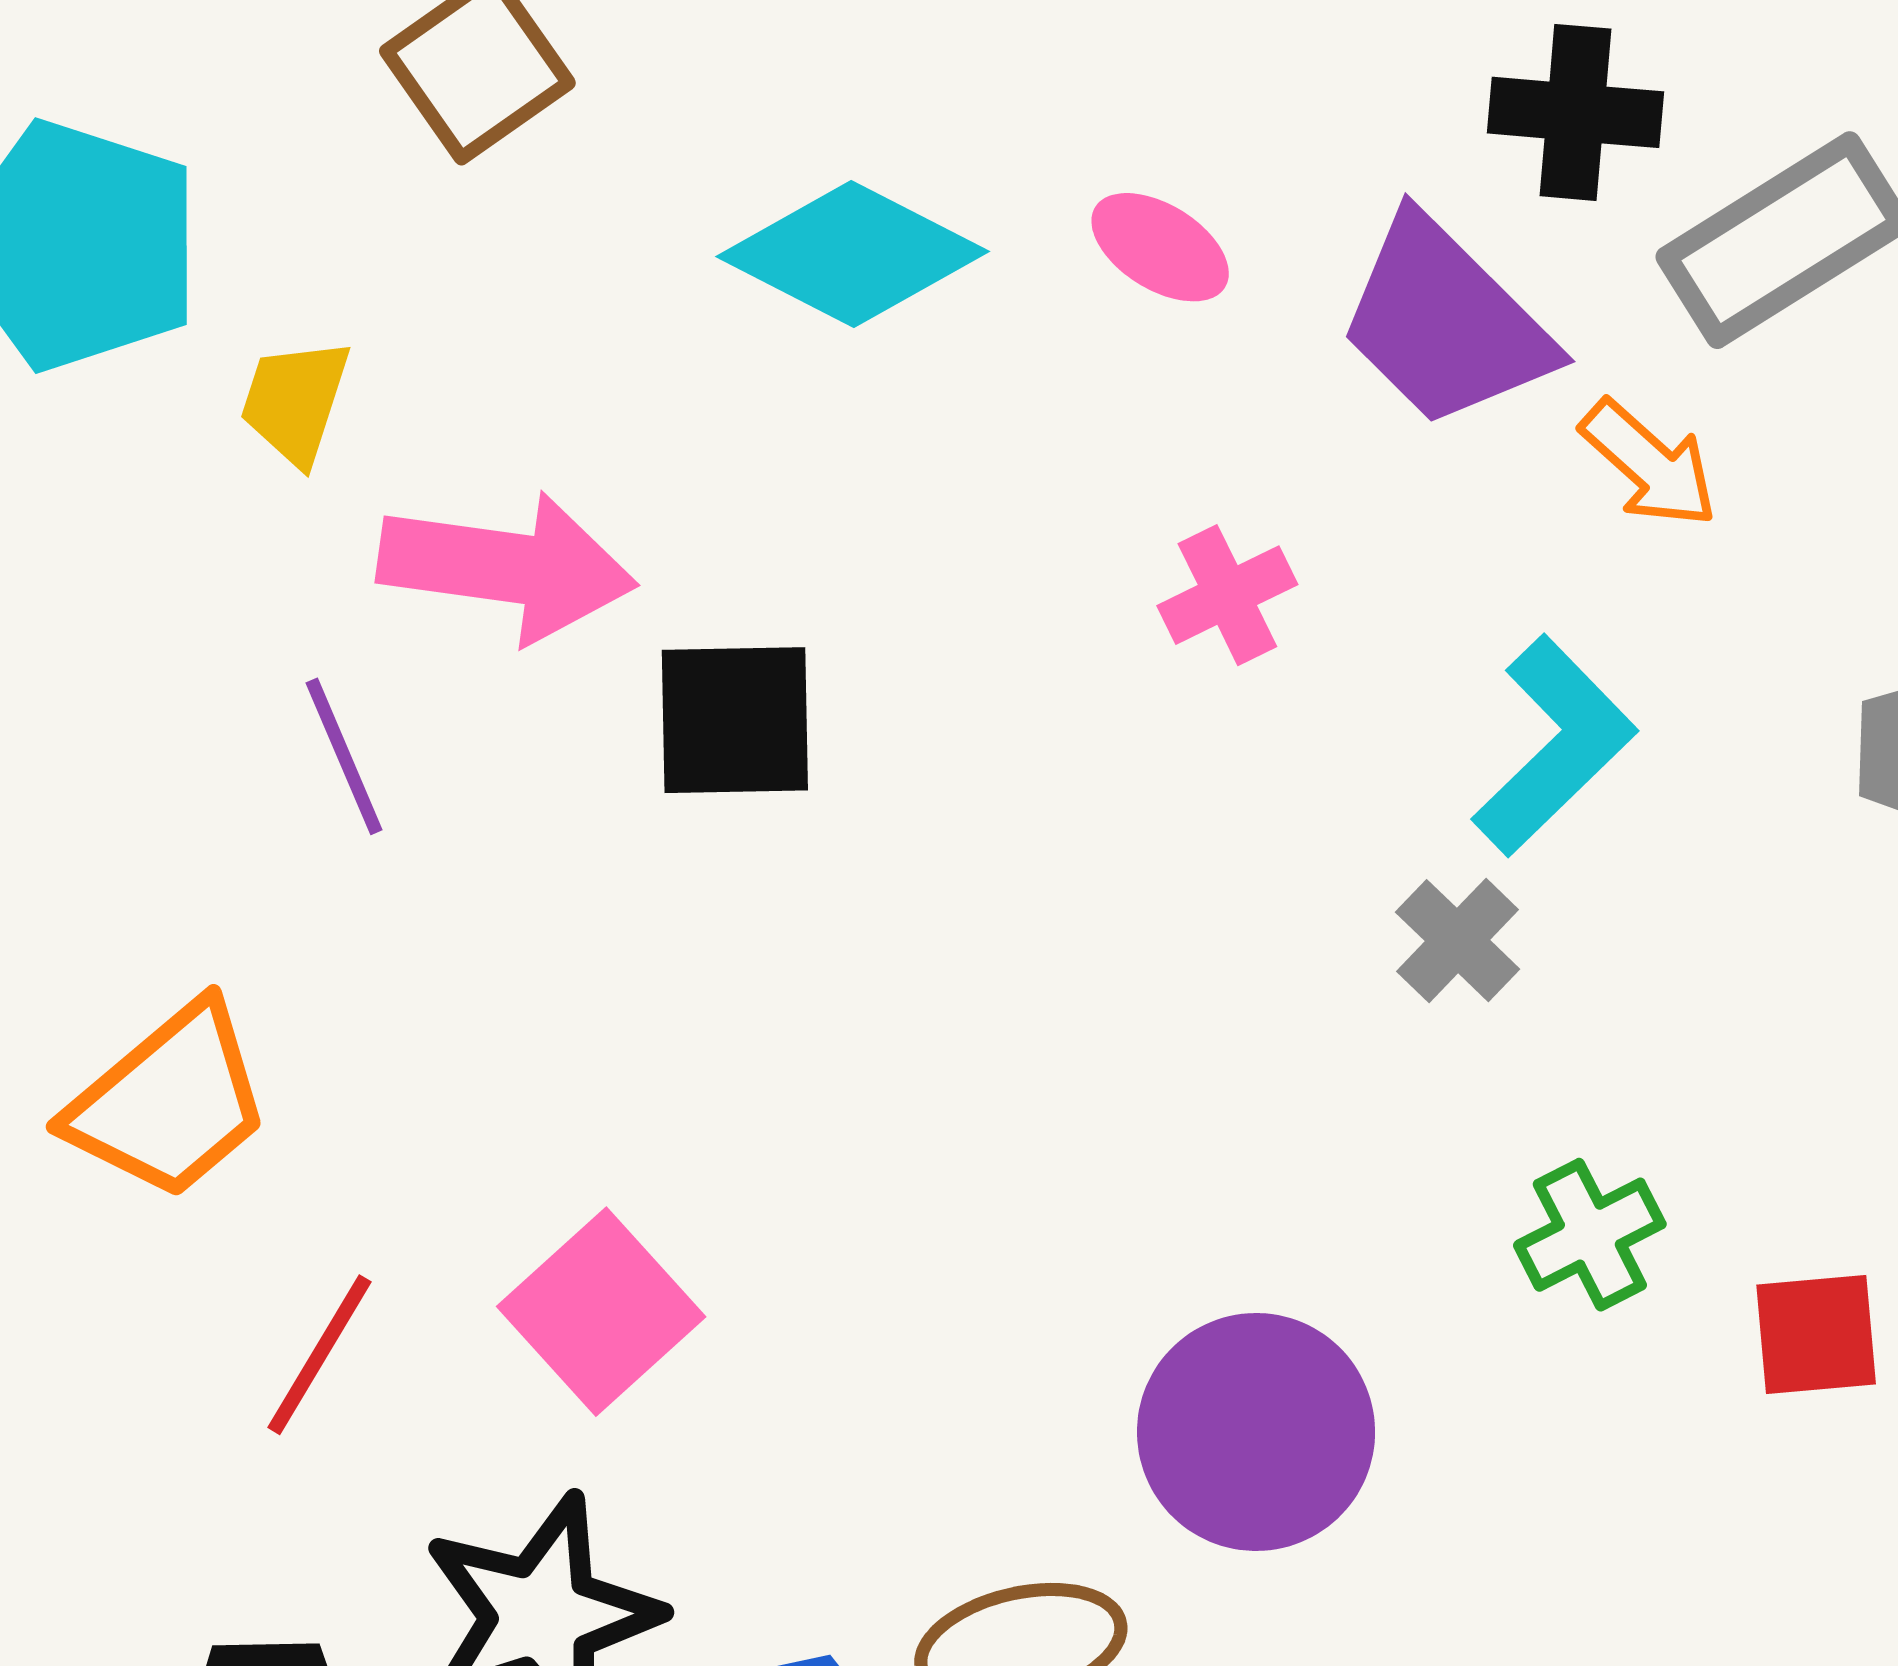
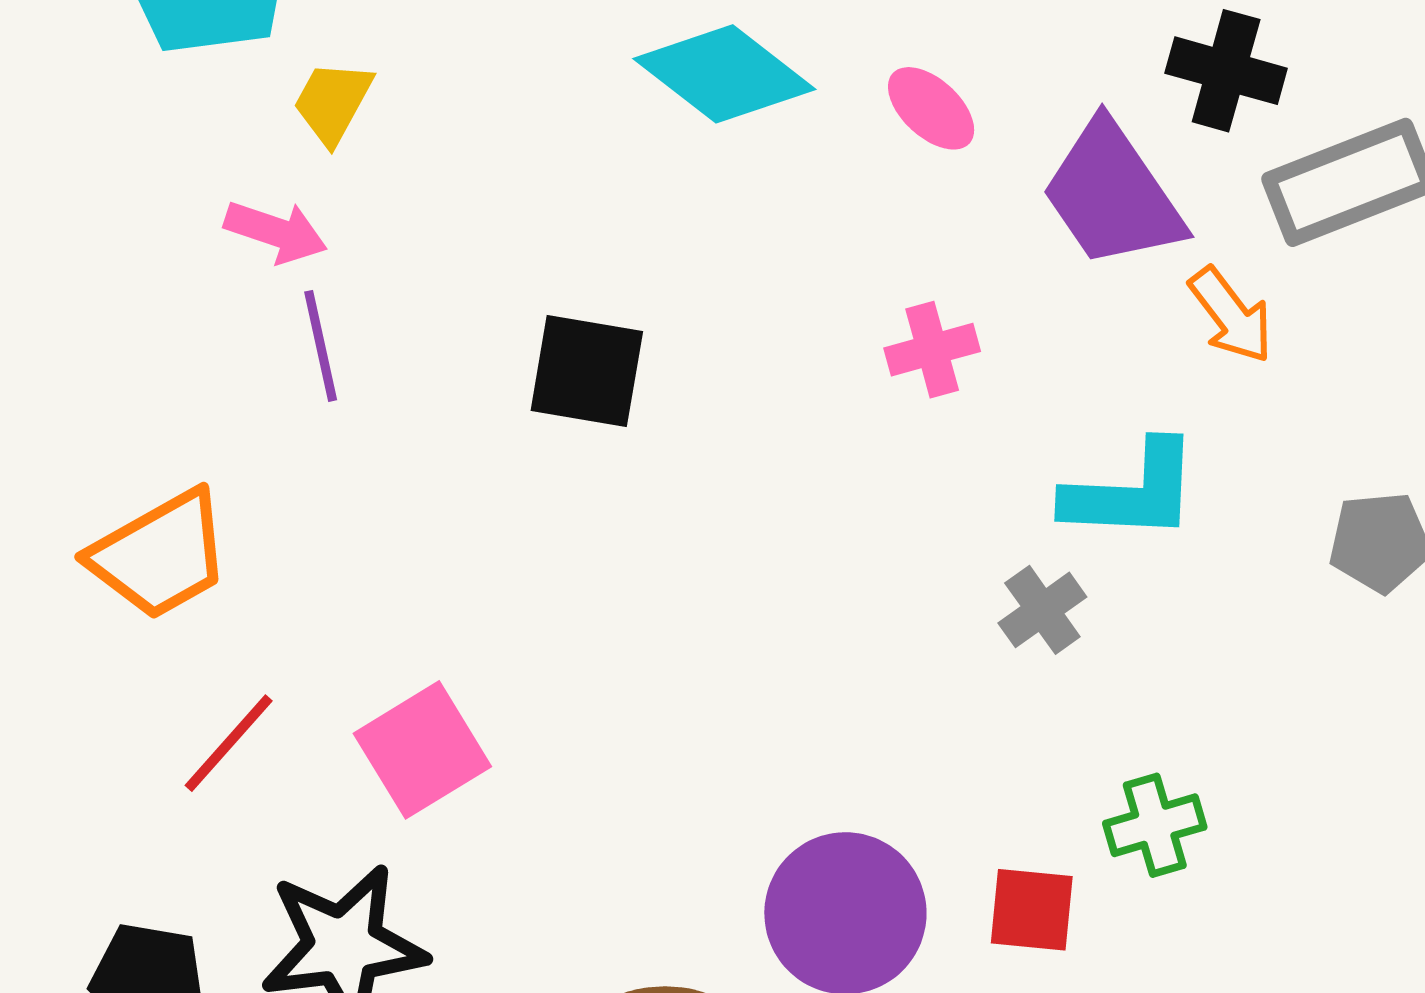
pink arrow: (507, 567) -> (276, 232), moved, size x0.6
cyan L-shape: (1554, 746) -> (1132, 492), turned 36
green cross: (1590, 1235) -> (1155, 825), moved
red square: (1816, 1334) -> (1032, 910), moved

